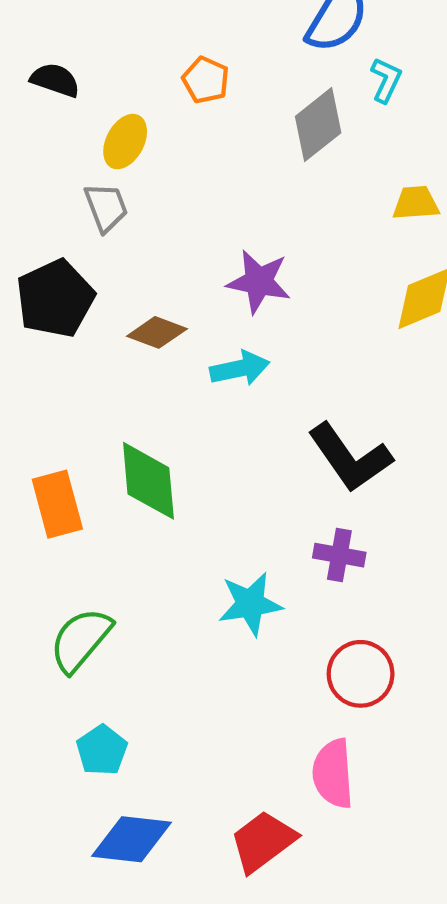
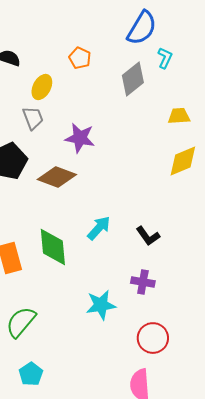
purple star: (259, 282) -> (80, 138), moved
brown diamond: (157, 332) -> (57, 177), size x1.4
cyan arrow: (240, 368) -> (99, 228), moved, turned -36
black L-shape: (350, 458) -> (148, 236), size x0.6

